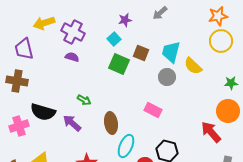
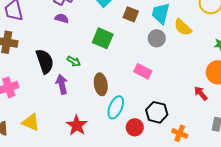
green square: (119, 64) -> (103, 38), moved
black semicircle: (43, 112) -> (45, 61), moved, turned -125
purple arrow: (72, 123) -> (62, 84), turned 36
red arrow: (211, 132) -> (201, 93), size x0.7

